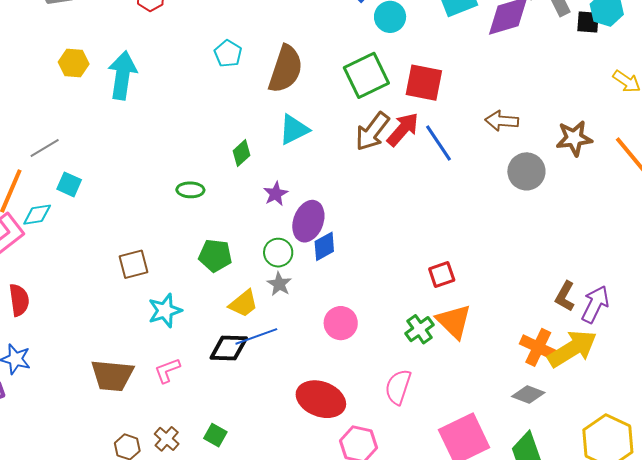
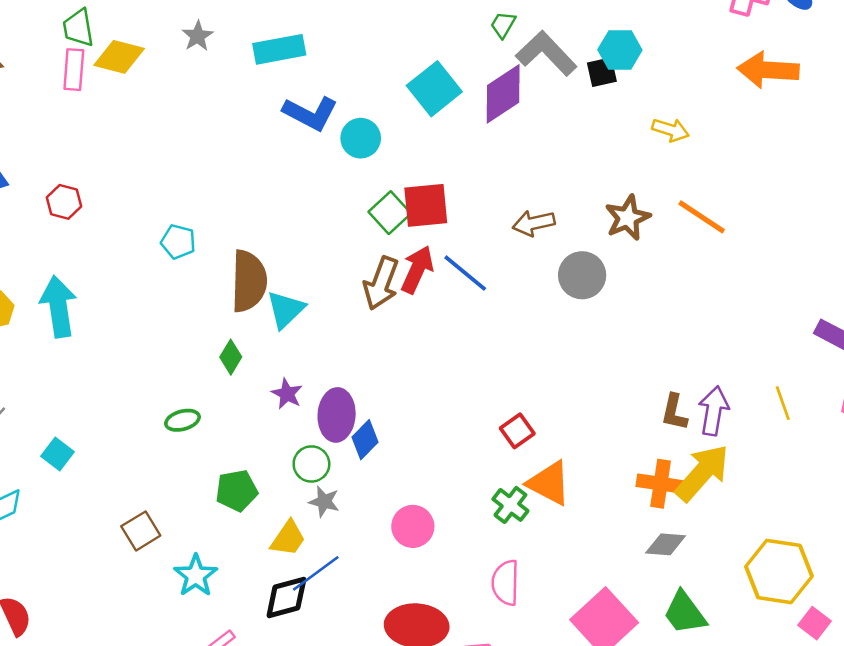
brown semicircle: (286, 69) -> (249, 281), moved
green square: (366, 75) -> (390, 213), moved, size x0.7
cyan square: (69, 184) -> (57, 454), moved, turned 30

